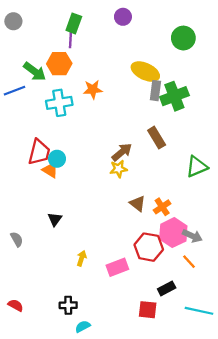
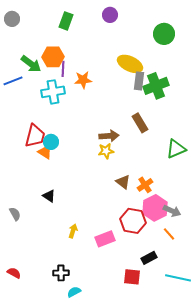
purple line: (70, 39) -> (63, 69), moved
brown arrow: (122, 152) -> (109, 136), turned 36
black triangle: (55, 219) -> (49, 196), turned -32

